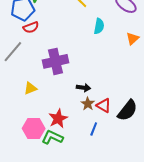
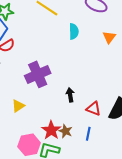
black arrow: (83, 88) -> (70, 95), turned -96
brown star: (88, 104) -> (66, 131), moved

